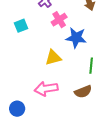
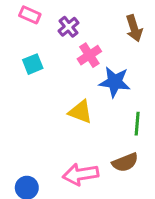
yellow triangle: (53, 58) -> (80, 112), turned 36
pink arrow: (46, 89) -> (80, 174), moved

